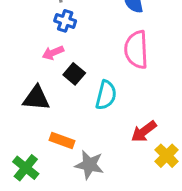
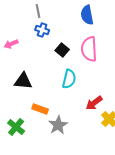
pink arrow: (53, 53) -> (11, 44), moved
black square: (74, 74) -> (62, 50), moved
gray star: (89, 165) -> (58, 125), turned 30

